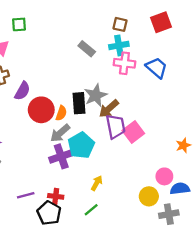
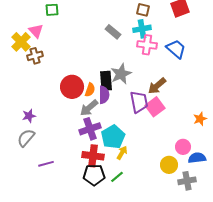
purple semicircle: (22, 91) -> (104, 95), moved, turned -30
brown arrow: (109, 109) -> (157, 86), moved
cyan pentagon: (81, 145) -> (113, 137), moved
purple line: (26, 195) -> (46, 164), moved
red cross: (56, 196) -> (93, 156), moved, size x1.5
black pentagon: (49, 213) -> (94, 175), moved, turned -30

